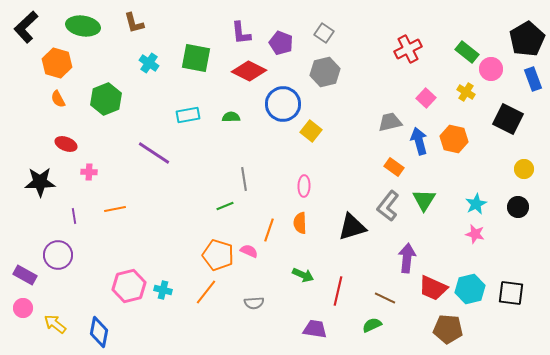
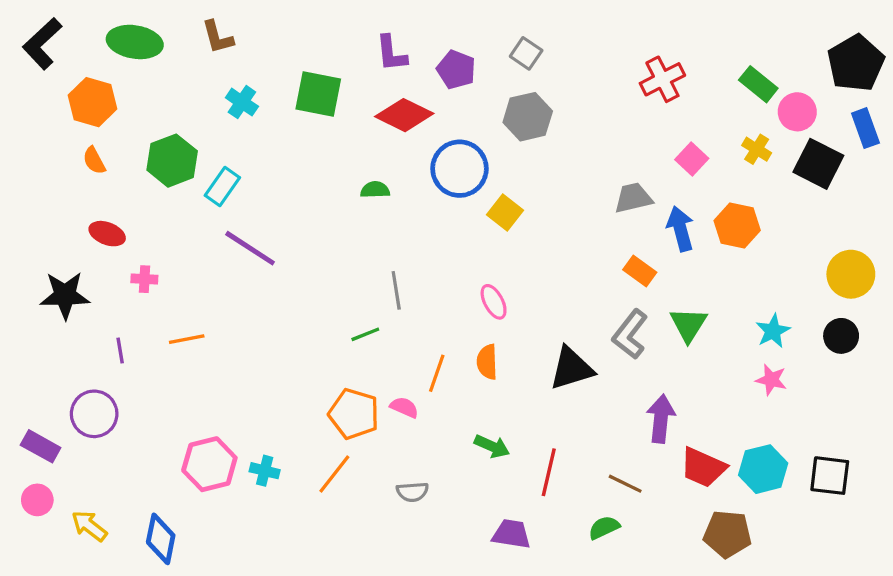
cyan rectangle: (188, 115) -> (222, 187), moved, turned -45
black square: (508, 119) -> (818, 164), moved
yellow circle: (524, 169) -> (851, 274), size x1.5
pink ellipse: (304, 186) -> (494, 302), turned -30

